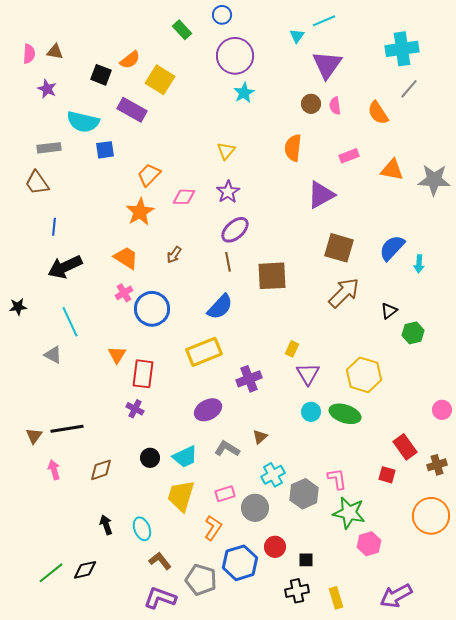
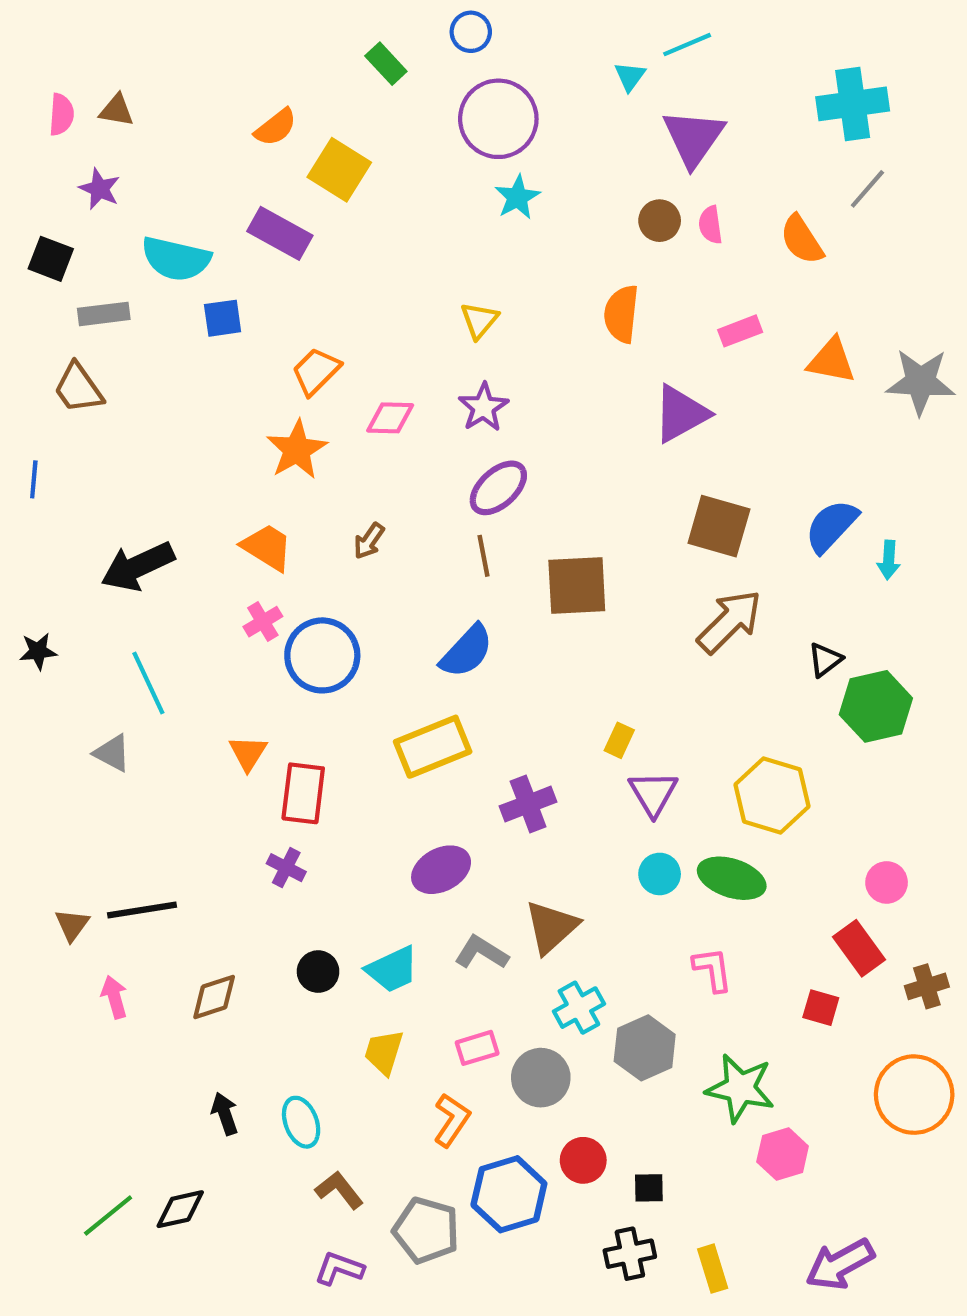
black square: (101, 75) -> (51, 259), moved
blue line: (54, 227) -> (34, 479), moved
green hexagon: (413, 333) -> (876, 706), size x1.5
pink circle: (442, 410) -> (887, 882), moved
brown triangle: (260, 437) -> (551, 927), size x1.8
pink L-shape: (337, 479) -> (713, 969), moved
yellow trapezoid: (181, 496) -> (384, 1052), size x0.7
purple L-shape: (160, 598) -> (339, 1269), size x0.7

